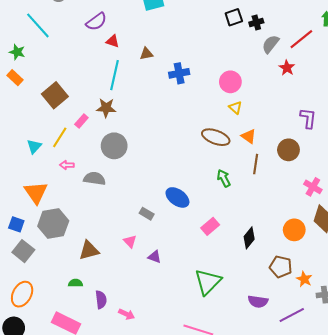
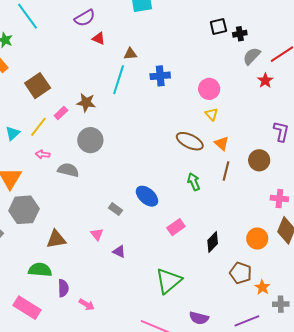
cyan line: (114, 75) -> (119, 80), moved
pink cross: (313, 187) -> (279, 199), turned -30
green semicircle: (75, 283) -> (40, 270), size x1.6
purple semicircle: (258, 302) -> (199, 318), moved

